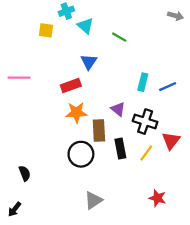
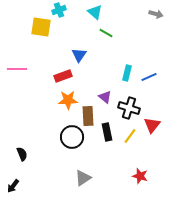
cyan triangle: (85, 26) -> (95, 12), moved
yellow square: (46, 30) -> (41, 27), size x1.5

